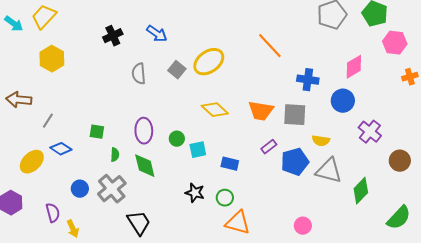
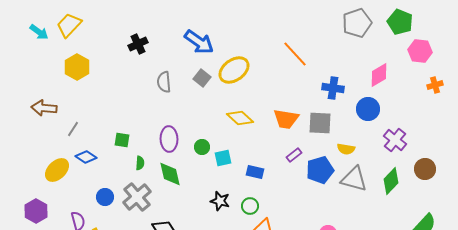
blue arrow: (157, 34) -> (199, 42), moved, size x1.4
green diamond: (361, 191) -> (391, 181), moved

